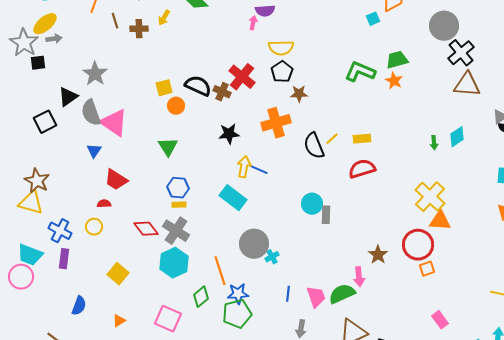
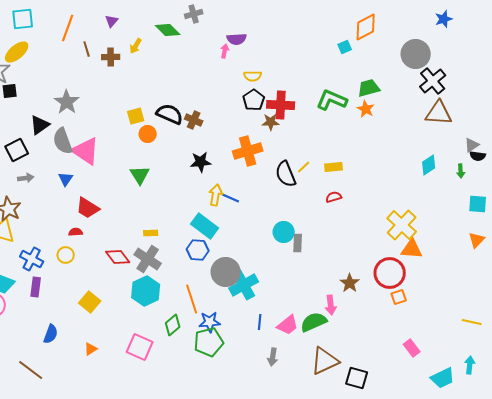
gray arrow: (54, 39) -> (26, 178), moved
yellow semicircle: (281, 48) -> (253, 76), size x0.7
red cross: (242, 77) -> (281, 105), moved, turned -36
green arrow: (434, 143) -> (461, 171), moved
red semicircle: (362, 169) -> (334, 197), size x0.6
blue hexagon: (178, 188) -> (198, 250), moved
cyan cross: (272, 257) -> (244, 285), size x2.0
pink trapezoid: (316, 297) -> (288, 325), turned 70

